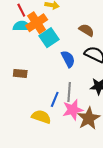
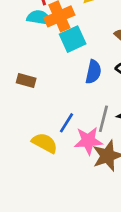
blue semicircle: (68, 59) -> (93, 72), turned 30
gray line: (69, 92) -> (103, 119), moved

